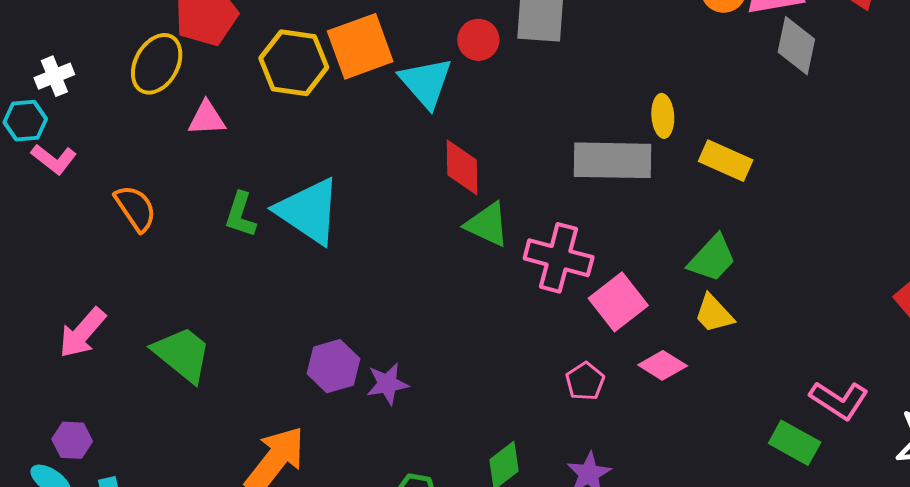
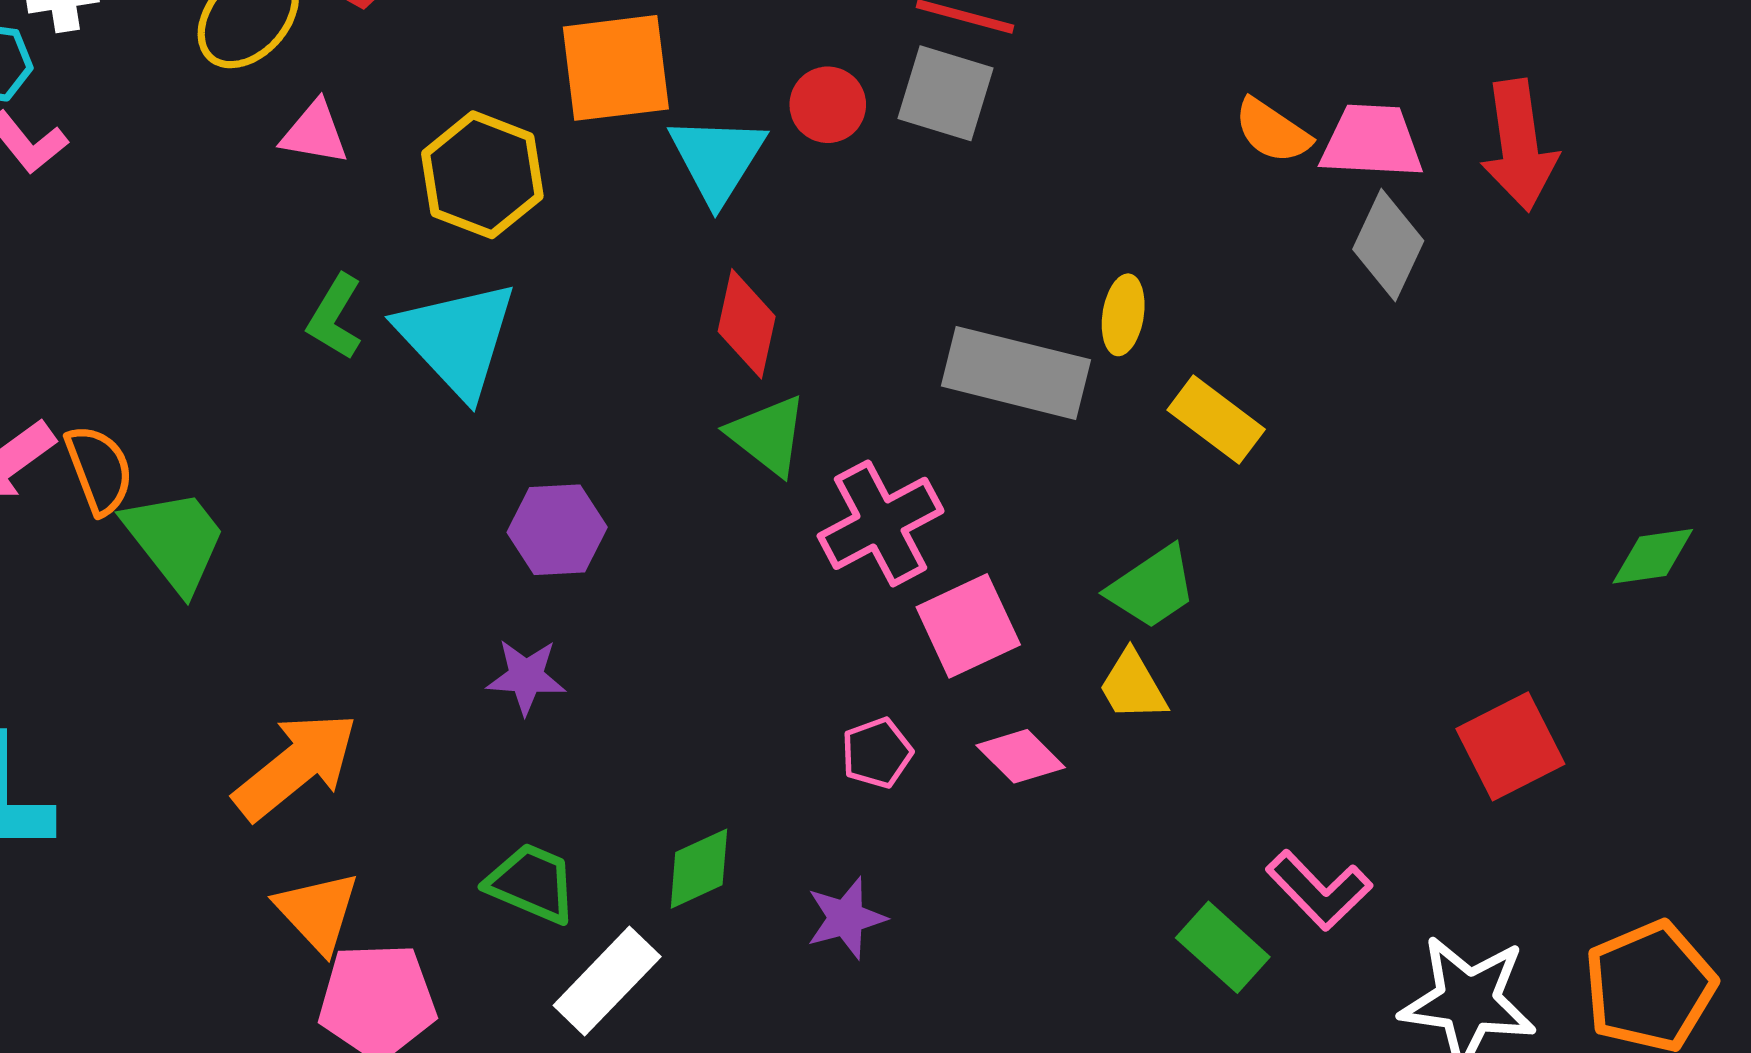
yellow hexagon: (294, 63) -> (482, 175), moved
orange semicircle: (136, 208) -> (99, 470), moved
pink cross: (559, 258) -> (881, 523), turned 34
purple hexagon: (333, 366) -> (557, 530), moved

